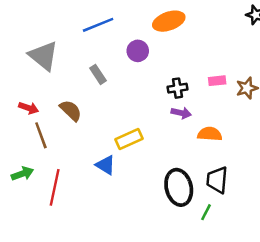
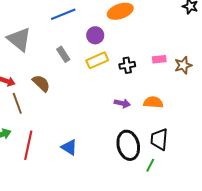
purple arrow: (181, 113) -> (122, 103), moved
yellow rectangle: (129, 139) -> (97, 60), moved
blue triangle: (105, 165) -> (69, 147), moved

